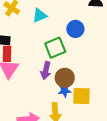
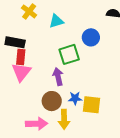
purple arrow: (46, 71) -> (58, 77), turned 150
brown circle: (65, 78) -> (52, 101), moved

